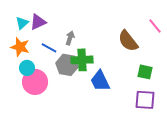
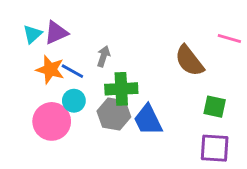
pink line: (155, 26) -> (229, 39), turned -35
orange star: (20, 47) -> (50, 70), moved
gray hexagon: (67, 65) -> (114, 114), moved
cyan circle: (27, 68) -> (74, 101), moved

